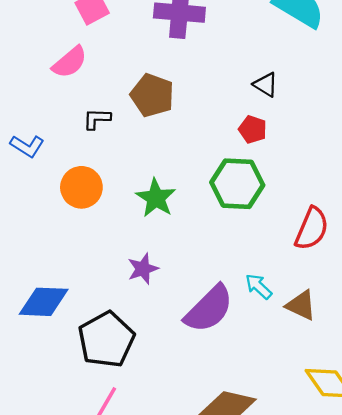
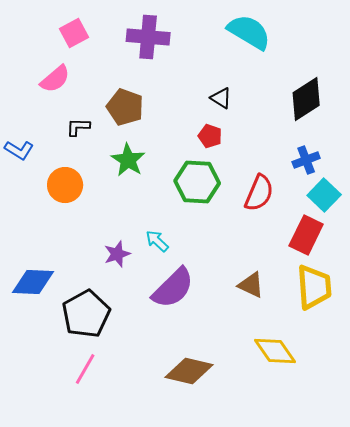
green star: (156, 198) -> (128, 160), moved
red semicircle: (312, 229) -> (259, 193), moved
cyan arrow: (259, 286) -> (157, 241), moved

